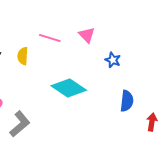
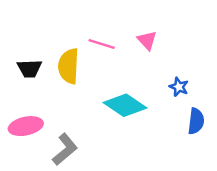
yellow semicircle: (23, 56) -> (69, 66), size x1.6
blue star: (113, 60) -> (179, 87), moved

